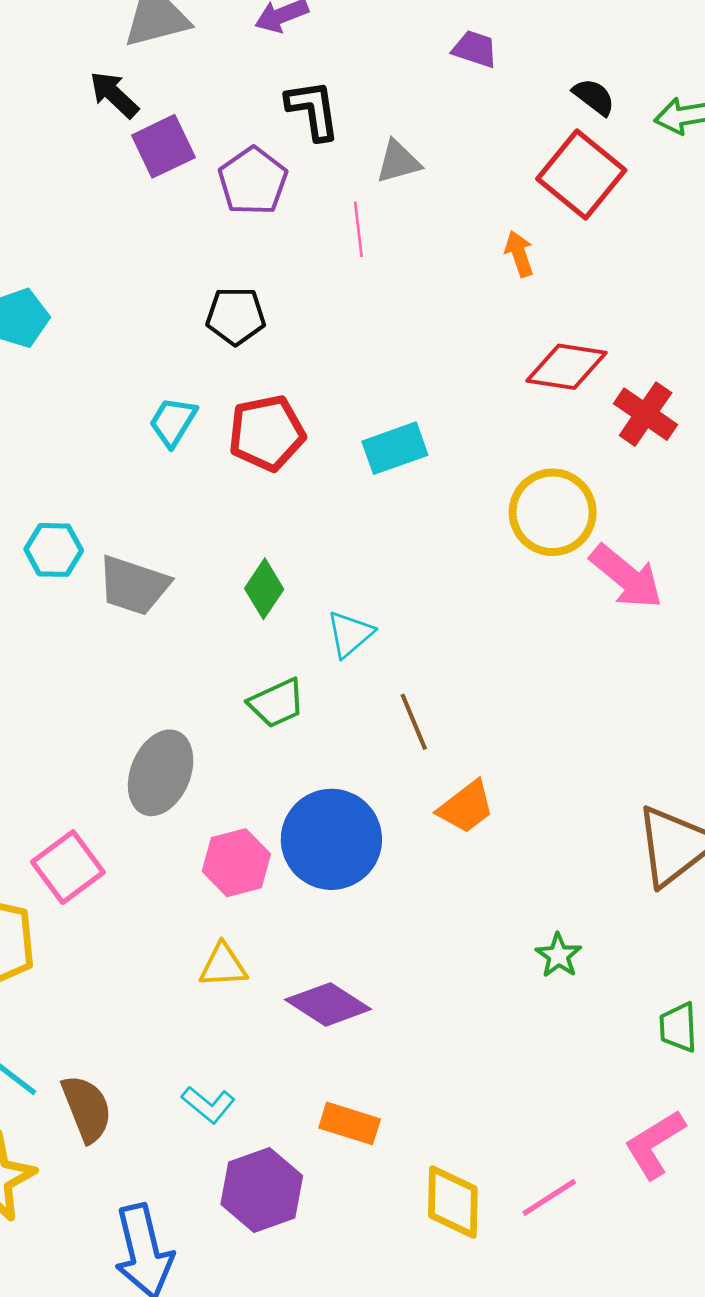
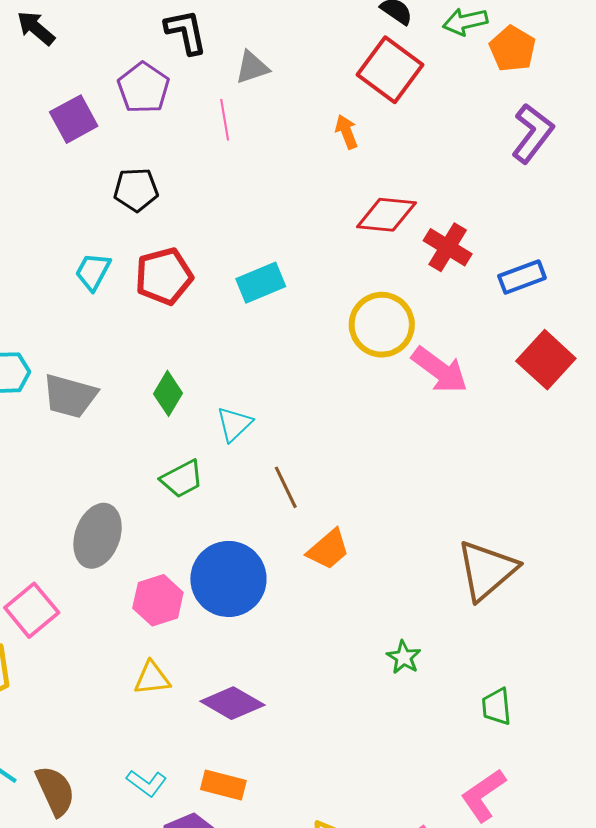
purple square: (163, 146) -> (74, 119), moved
orange rectangle: (350, 1123) -> (223, 785), moved

